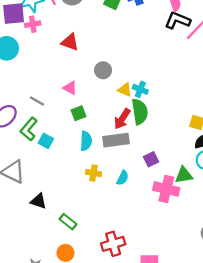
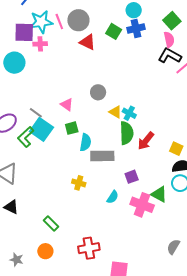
red triangle: (70, 42) -> (88, 42), moved
red arrow: (122, 119) -> (146, 141), moved
cyan square: (46, 141) -> (41, 129), moved, size x1.6
cyan semicircle: (86, 141) -> (85, 142), moved
green triangle: (184, 175) -> (159, 194), turned 30
cyan semicircle: (123, 178) -> (113, 197), moved
black triangle: (38, 201) -> (11, 207), moved

